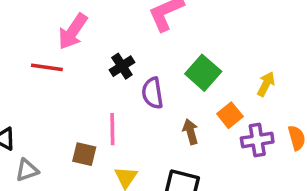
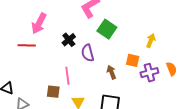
green square: (203, 73) -> (107, 29), moved
orange square: (230, 115) -> (133, 60), turned -32

